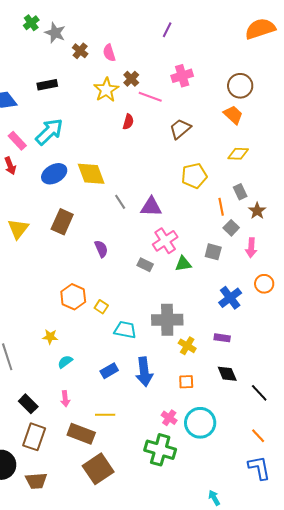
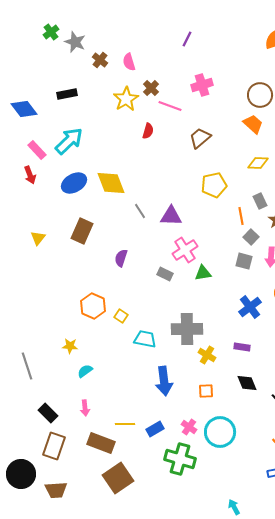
yellow triangle: (18, 229) -> (38, 238), size x0.7
purple semicircle: (101, 249) -> (121, 258), turned -138
gray square: (213, 252) -> (244, 261), moved
blue rectangle: (109, 371) -> (155, 429), moved

